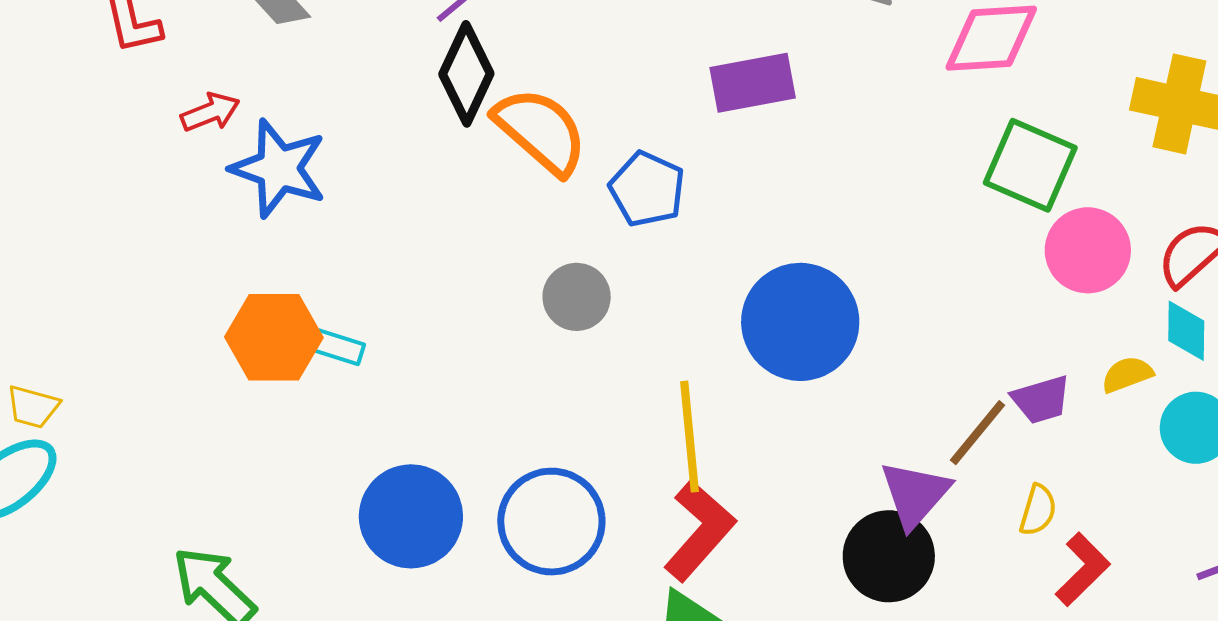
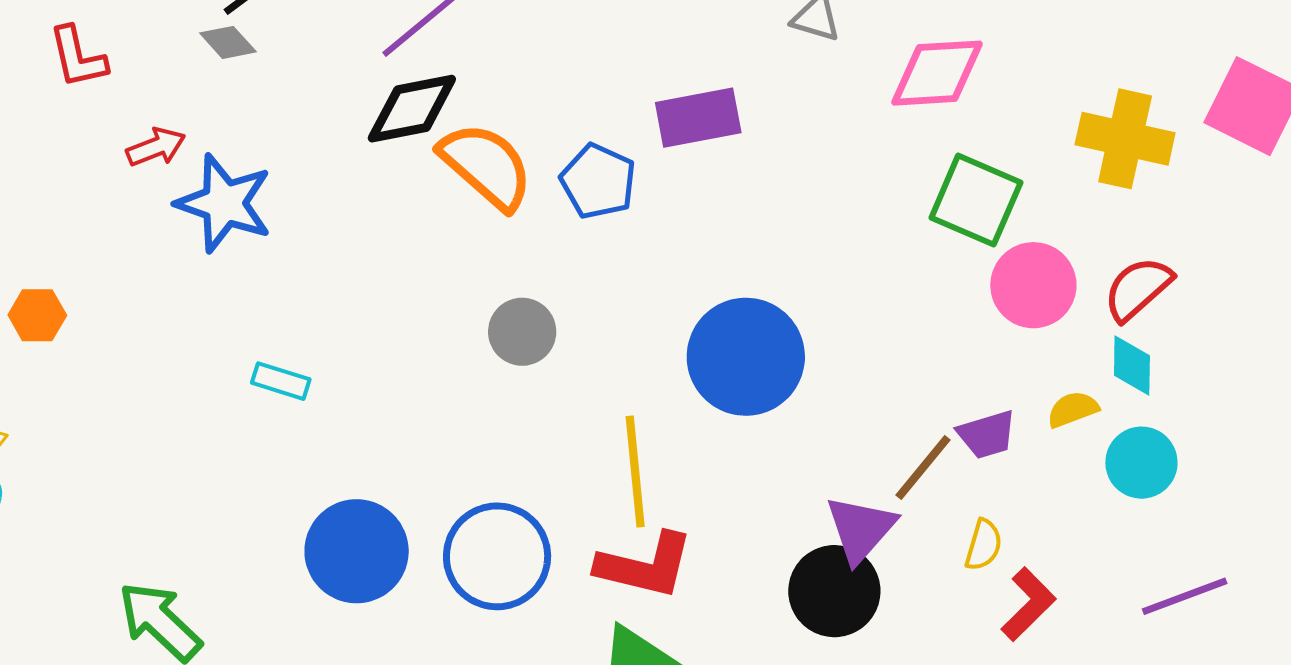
black diamond: (466, 74) -> (412, 109), turned 54
blue pentagon: (647, 189) -> (598, 181), moved
orange hexagon: (274, 337) -> (37, 315), moved, size x0.6
red L-shape: (699, 531) -> (645, 566), turned 62

